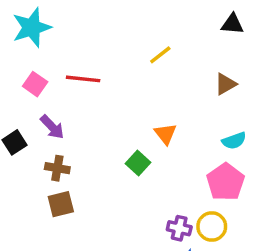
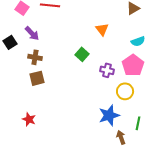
orange triangle: (165, 134) -> (102, 29), moved
purple cross: (179, 228) -> (107, 70), moved

